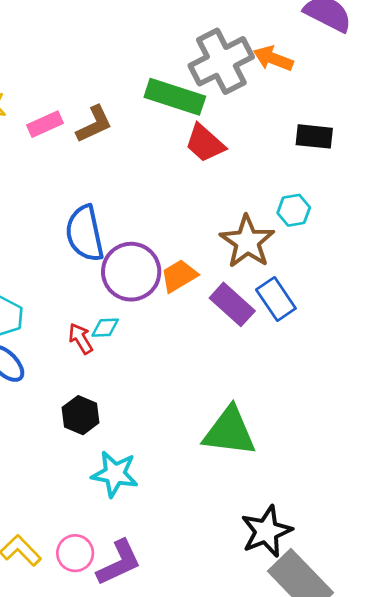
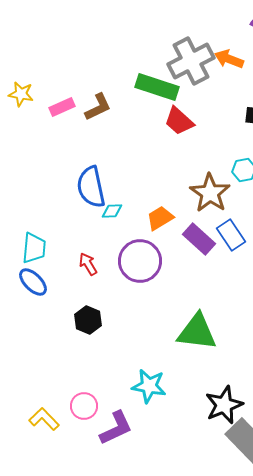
purple circle: (131, 272) -> (140, 261), moved
cyan diamond: (105, 328) -> (112, 211), moved
cyan star: (115, 474) -> (149, 386), moved
pink circle: (75, 553) -> (84, 406), moved

